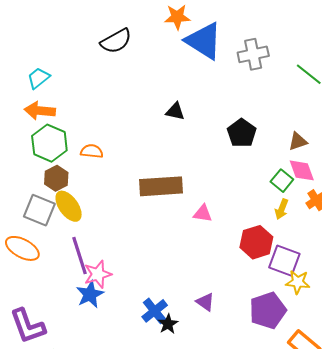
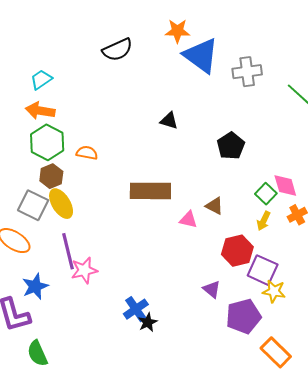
brown triangle: (298, 141) -> (214, 206), moved, turned 42
blue star: (90, 294) -> (35, 286), moved
purple triangle: (205, 302) -> (212, 289), moved

